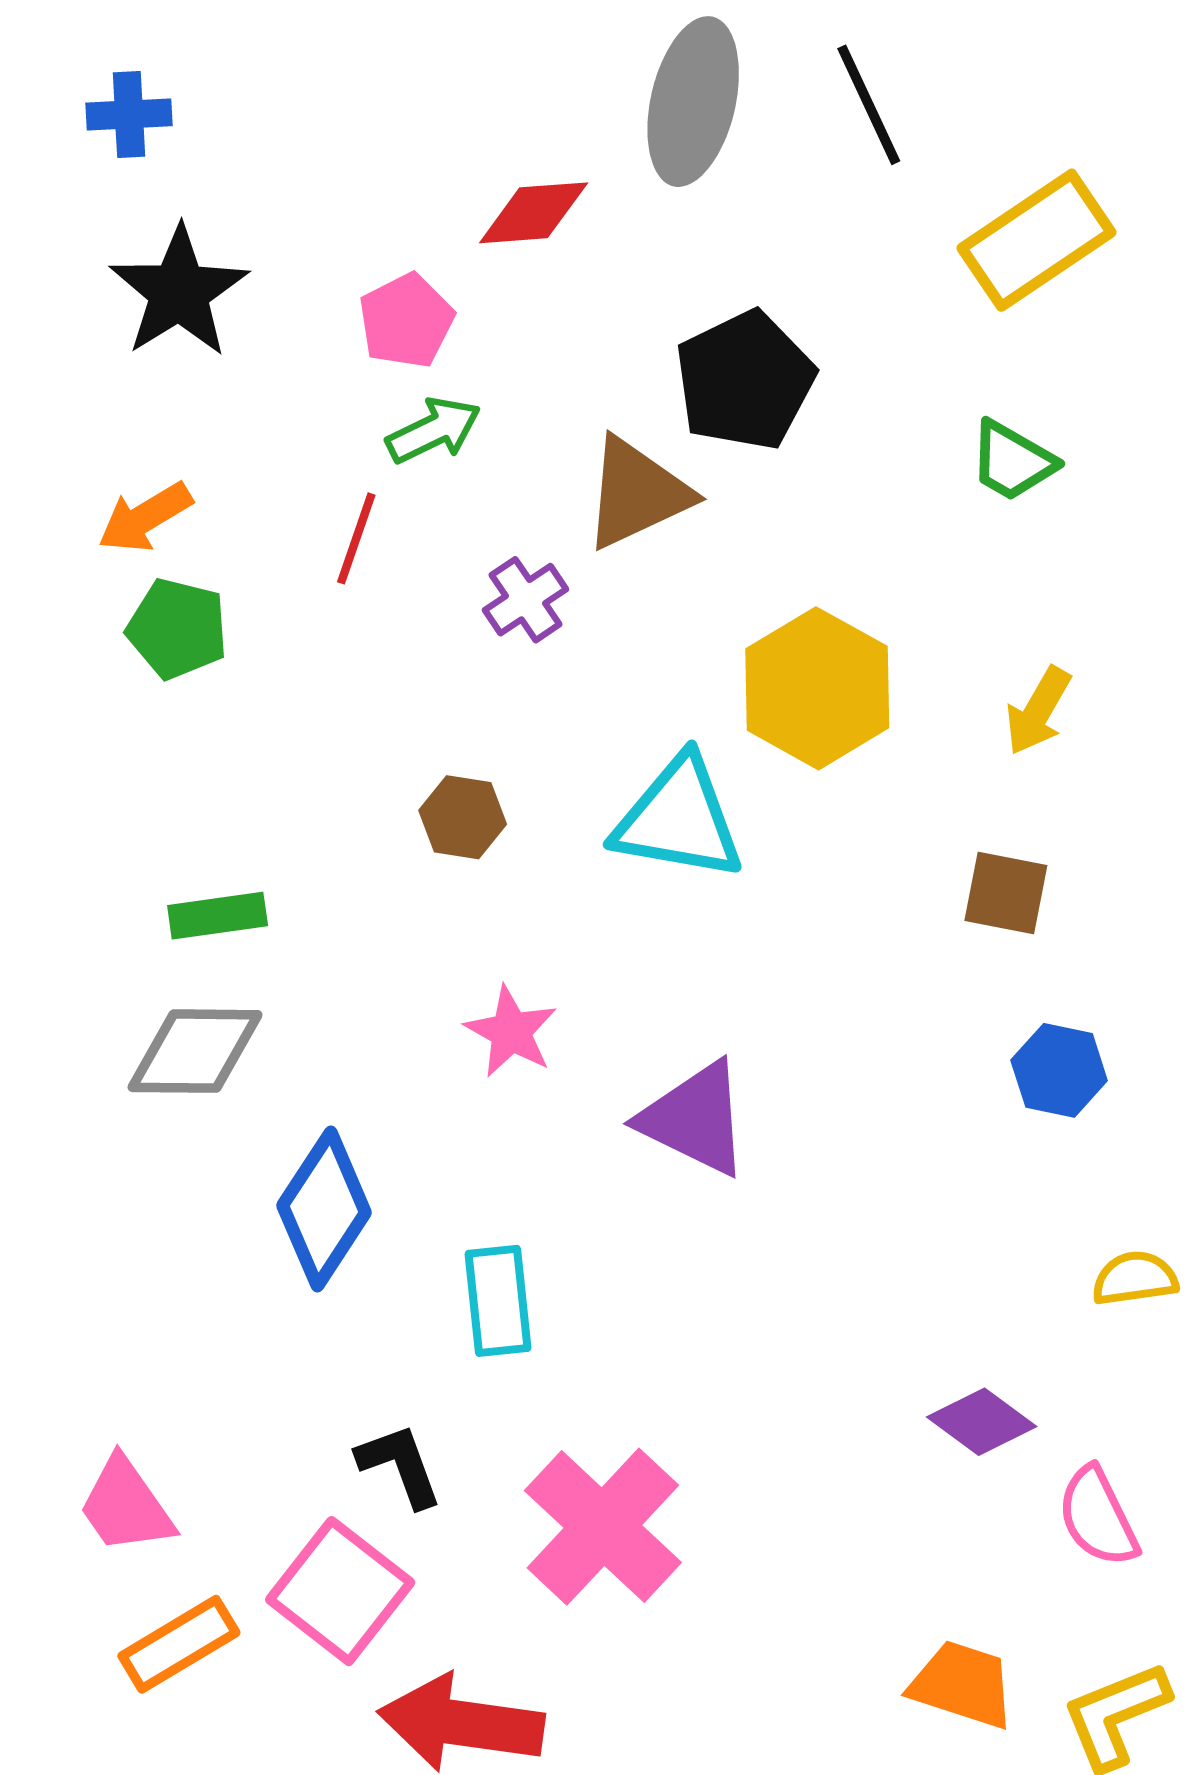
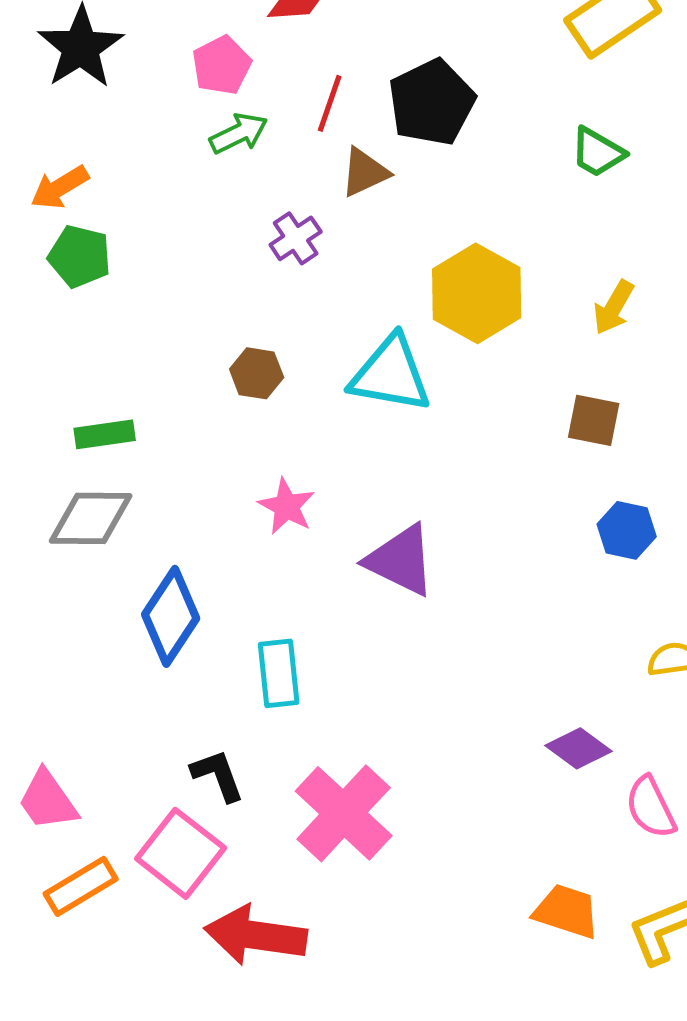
brown triangle: (637, 493) -> (365, 172), size x0.7
red line: (356, 538) -> (330, 103), moved

